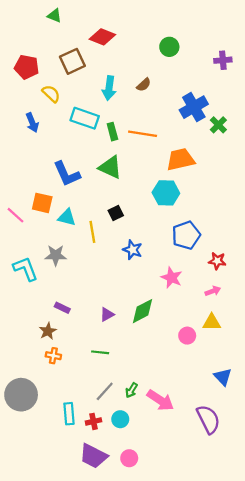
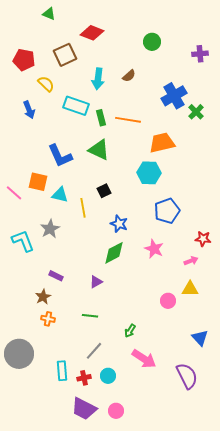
gray star: (56, 255) -> (50, 229), turned -30
red star: (217, 261) -> (203, 239), moved
green diamond: (143, 311) -> (114, 253), moved
green arrow: (131, 390) -> (130, 331), moved

